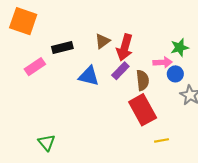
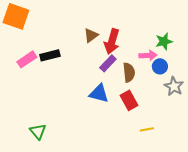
black rectangle: (62, 48) -> (50, 55), moved
blue triangle: (89, 76) -> (99, 93), moved
red rectangle: (143, 110) -> (129, 100), size x0.7

